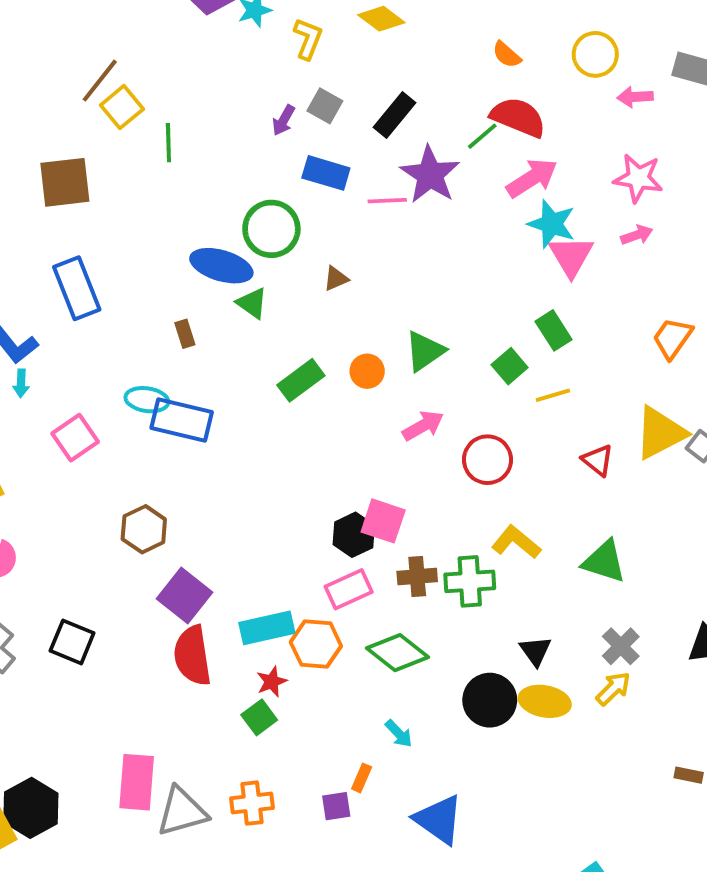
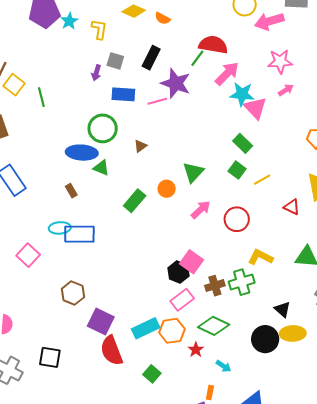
orange semicircle: (507, 55) -> (162, 18), moved
pink arrow: (635, 97) -> (269, 21), size x1.6
green rectangle: (553, 330) -> (243, 143), moved
pink square: (383, 521) -> (192, 262), turned 30
red star: (272, 682) -> (196, 350), moved

